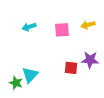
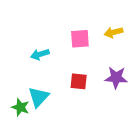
cyan arrow: (29, 27) -> (40, 54), moved
red square: (71, 68) -> (79, 81), moved

